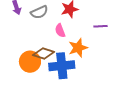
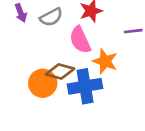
pink semicircle: (60, 31) -> (80, 40), size x1.5
orange star: (78, 48) -> (105, 61), turned -30

